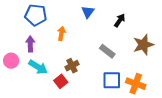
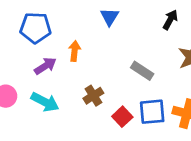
black arrow: (120, 20) -> (170, 20), moved
purple arrow: (30, 44) -> (45, 66), moved, turned 63
red square: (61, 81) -> (122, 117), moved

